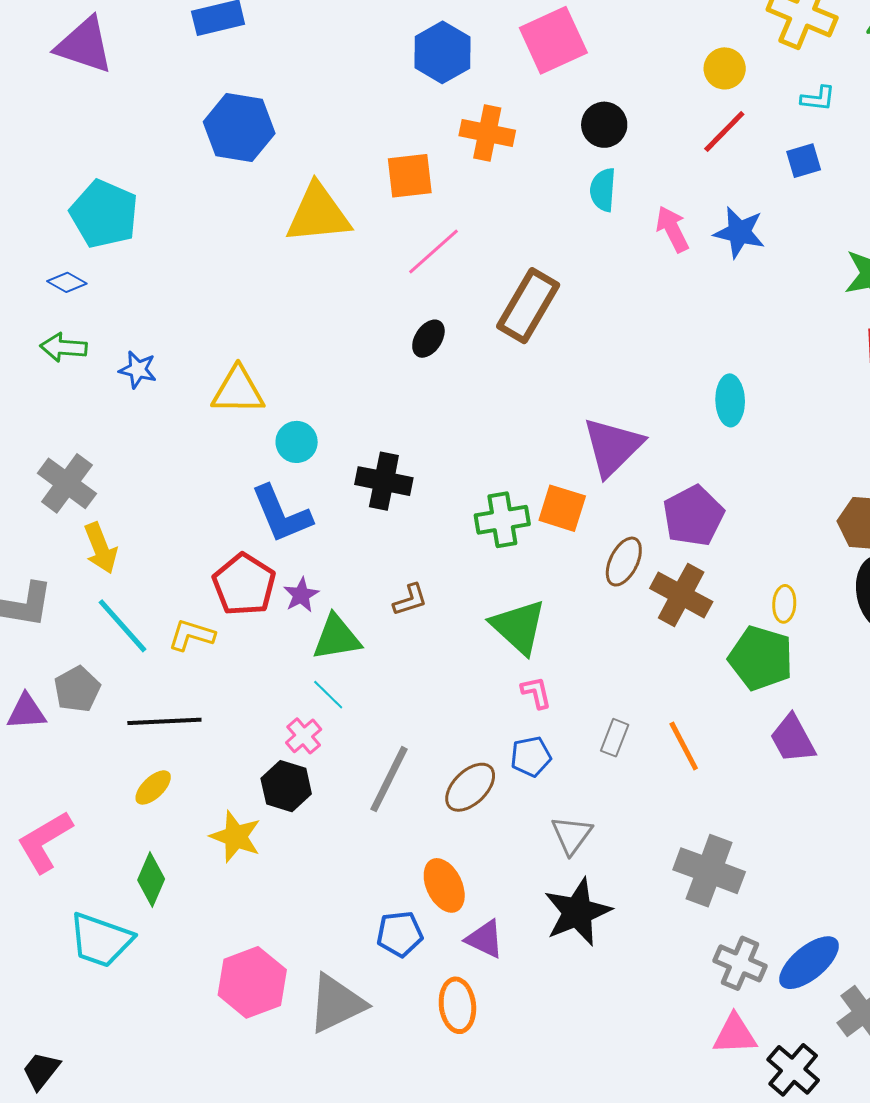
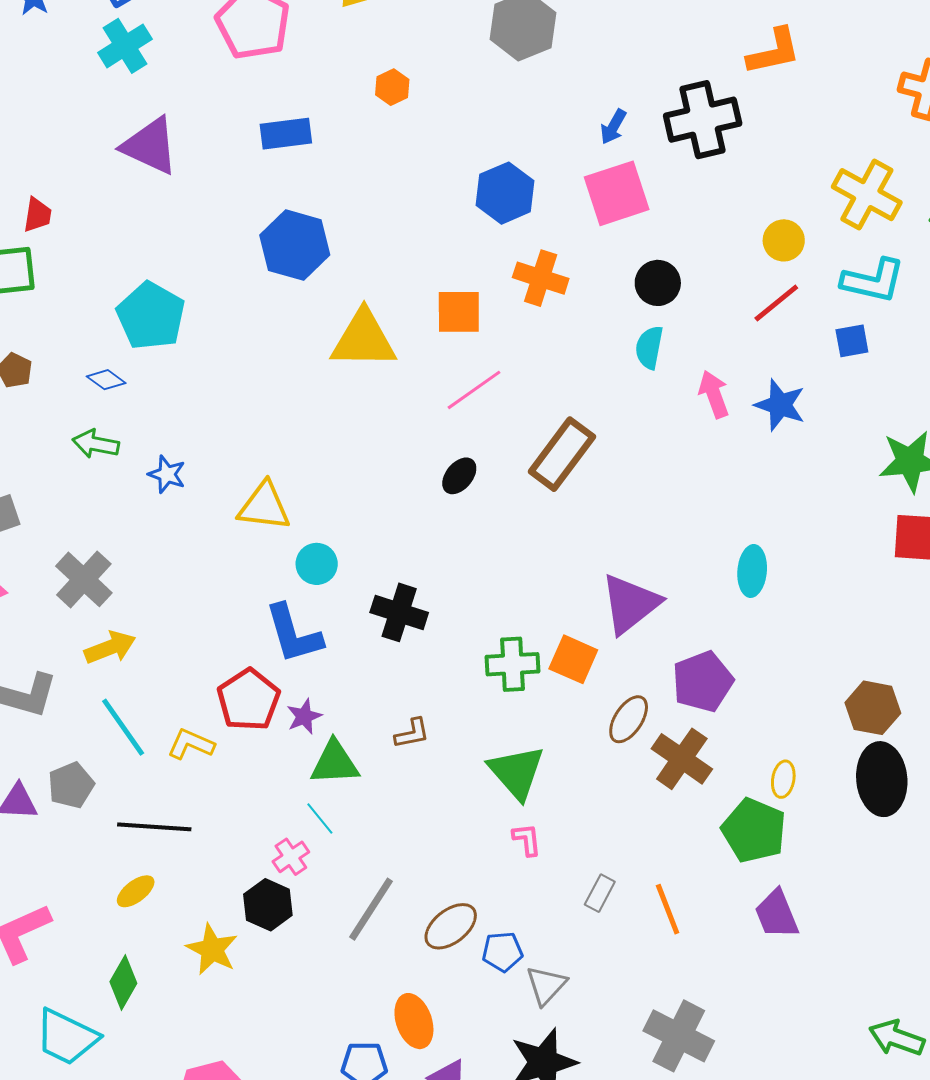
cyan L-shape: (818, 98) -> (873, 281), size x1.8
yellow arrow: (101, 548) -> (110, 647), turned -96
blue pentagon: (531, 757) -> (502, 952), moved

